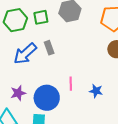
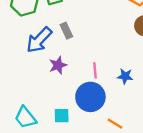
purple star: (18, 93) -> (58, 65), moved
blue circle: (47, 98) -> (90, 97), moved

